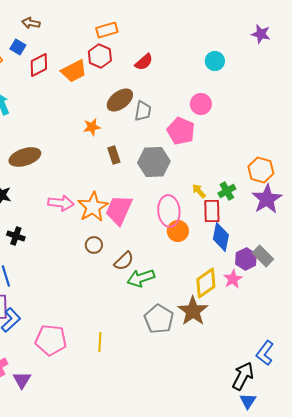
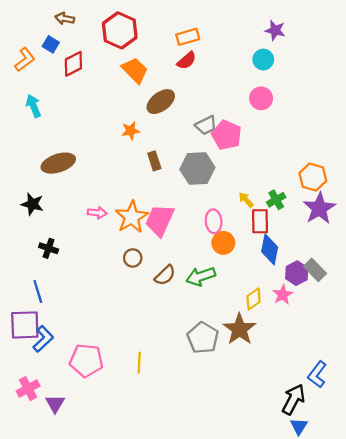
orange rectangle: (107, 30) -> (188, 37), moved
purple star: (261, 34) -> (275, 30), moved
red hexagon: (100, 56) -> (120, 30), moved, size x1.4
orange trapezoid: (74, 71) -> (135, 70), moved, turned -108
pink circle: (201, 104) -> (261, 98), moved
gray trapezoid: (143, 111) -> (206, 125), moved, turned 55
pink arrow: (61, 203) -> (97, 213), size x0.7
pink ellipse: (169, 211) -> (214, 221), size x0.7
green arrow: (141, 278) -> (201, 276), moved
yellow diamond: (206, 283) -> (254, 299), size x0.7

